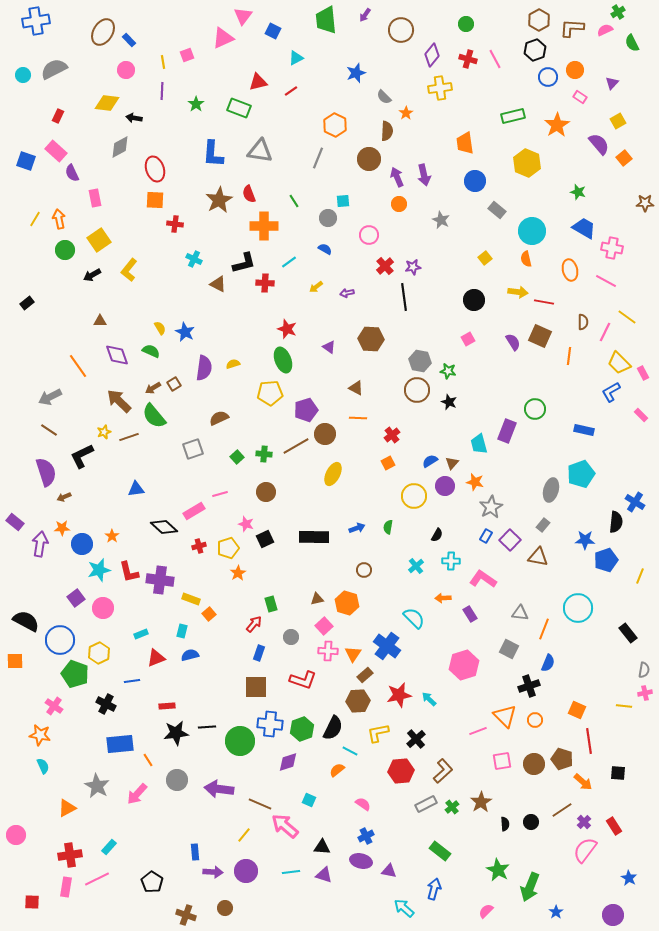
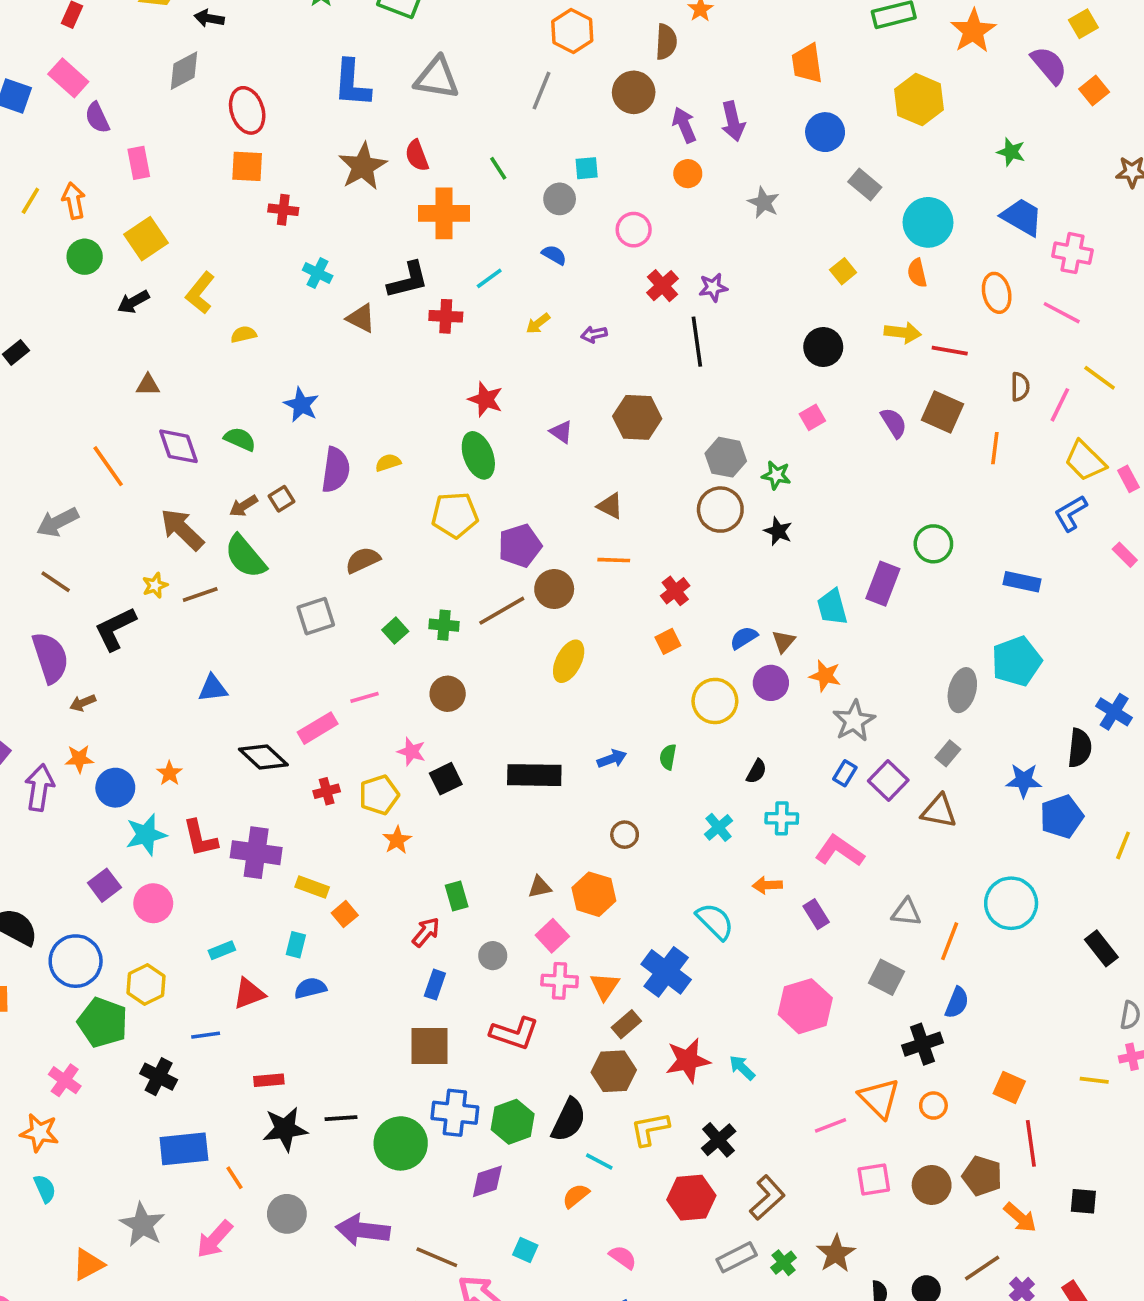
yellow semicircle: (160, 328) -> (244, 334), moved, turned -72

